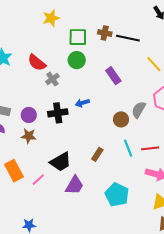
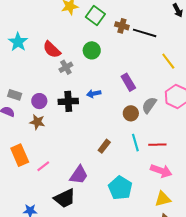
green square: (78, 37) -> (95, 16), moved, turned 30
purple rectangle: (113, 76) -> (128, 82), moved
black trapezoid: (61, 162) -> (65, 198), moved

